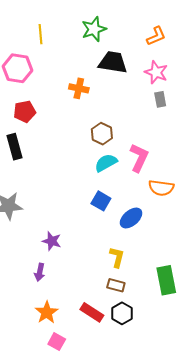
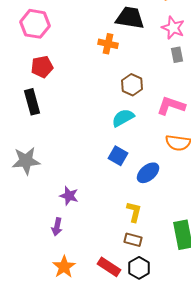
orange cross: (79, 88) -> (108, 44), moved
brown hexagon: (102, 134) -> (132, 85), moved
pink L-shape: (139, 158) -> (171, 106), moved, turned -96

